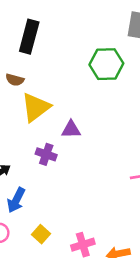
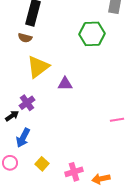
brown semicircle: (15, 80) -> (25, 38), moved
purple cross: (46, 154) -> (27, 103), moved, turned 35

